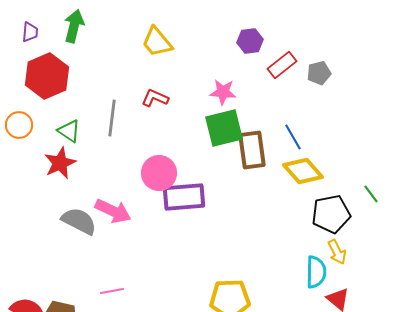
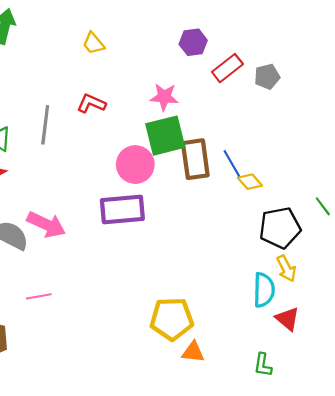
yellow trapezoid: (157, 42) -> (93, 43), size x0.7
blue line: (293, 137) -> (232, 163), moved
yellow diamond: (303, 171) -> (250, 182), size x0.6
pink circle: (159, 173) -> (135, 165), moved
pink line: (112, 291) -> (39, 296), moved

